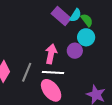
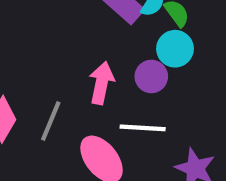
white line: (53, 72) -> (143, 128), moved

